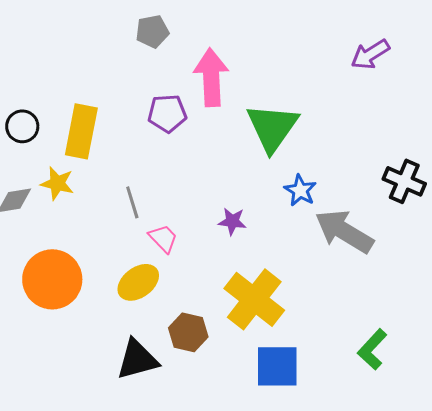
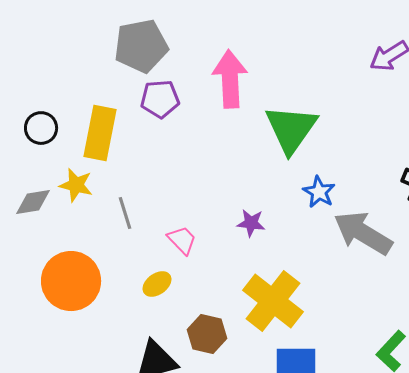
gray pentagon: (152, 31) -> (141, 46), moved, size x1.6
purple pentagon: (167, 113) -> (160, 99), moved
gray line: (132, 202) -> (125, 213), moved
yellow ellipse: (138, 282) -> (157, 284), size x0.7

